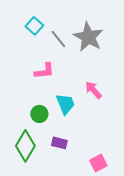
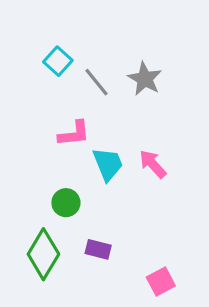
gray star: (88, 37) -> (145, 79), size x0.7
cyan trapezoid: (65, 104) -> (108, 164), moved

